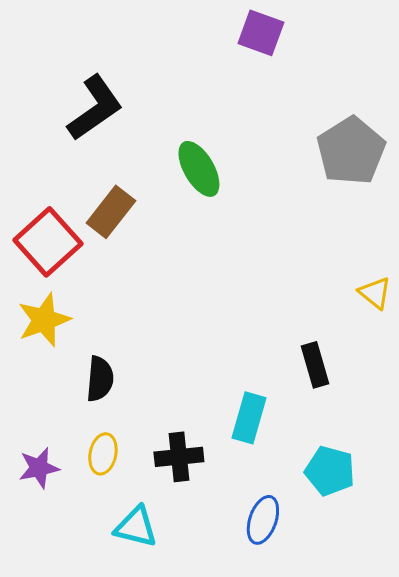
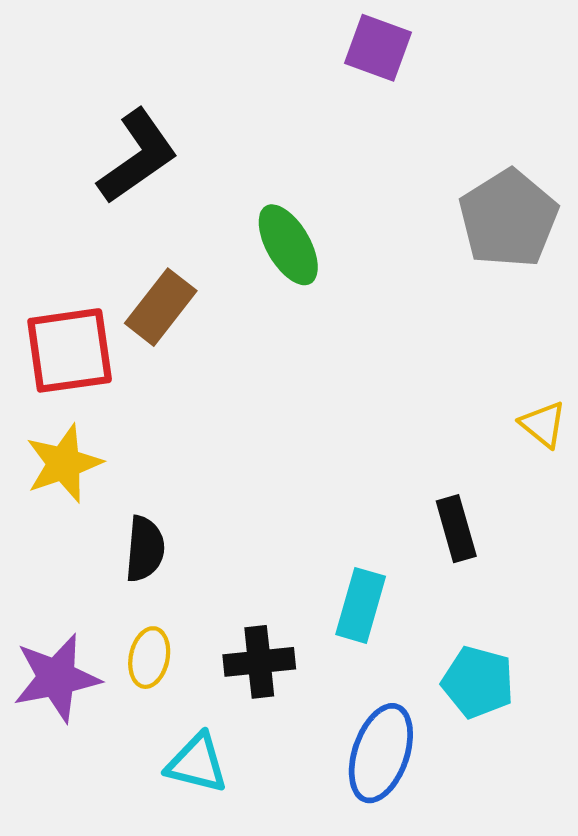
red square: (48, 242) -> (70, 350), turned 34
purple star: (39, 468) -> (56, 678), size x1.5
blue ellipse: (263, 520) -> (381, 753), size x1.4

